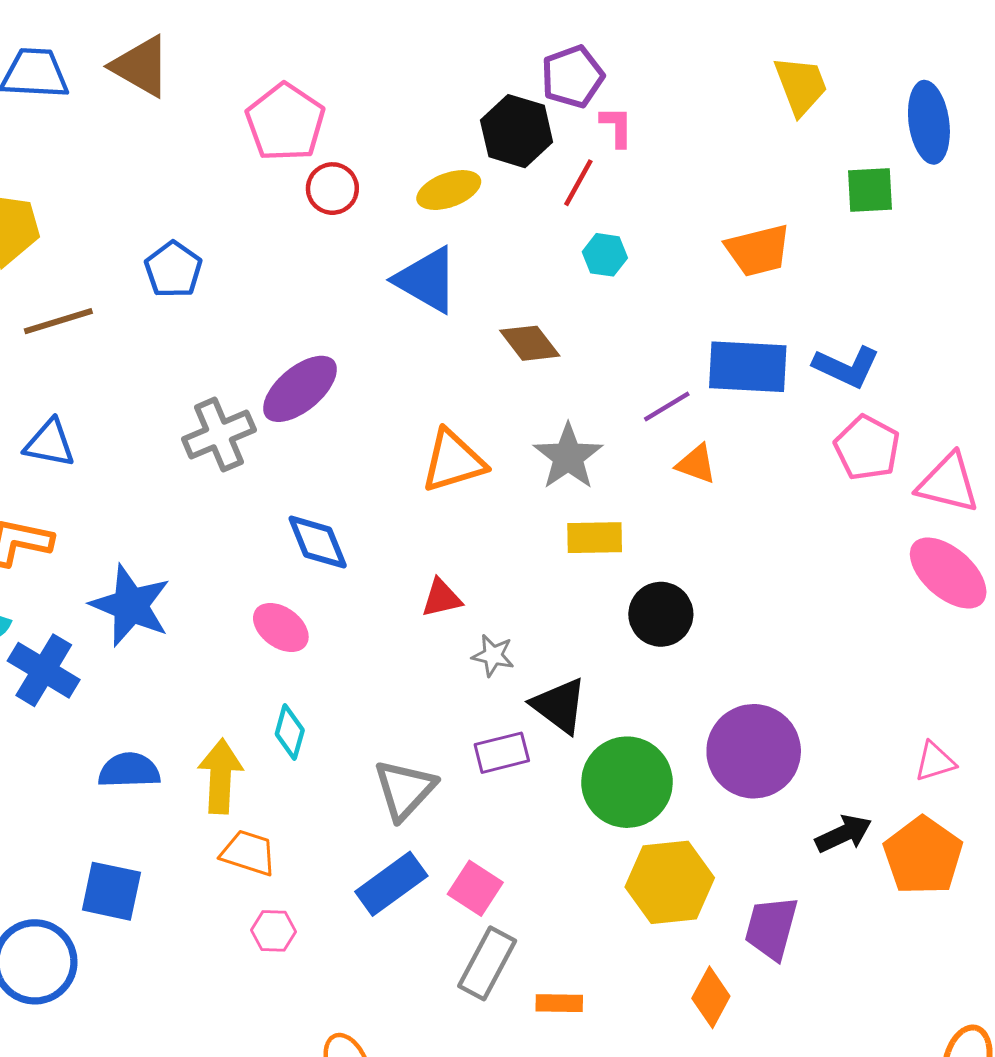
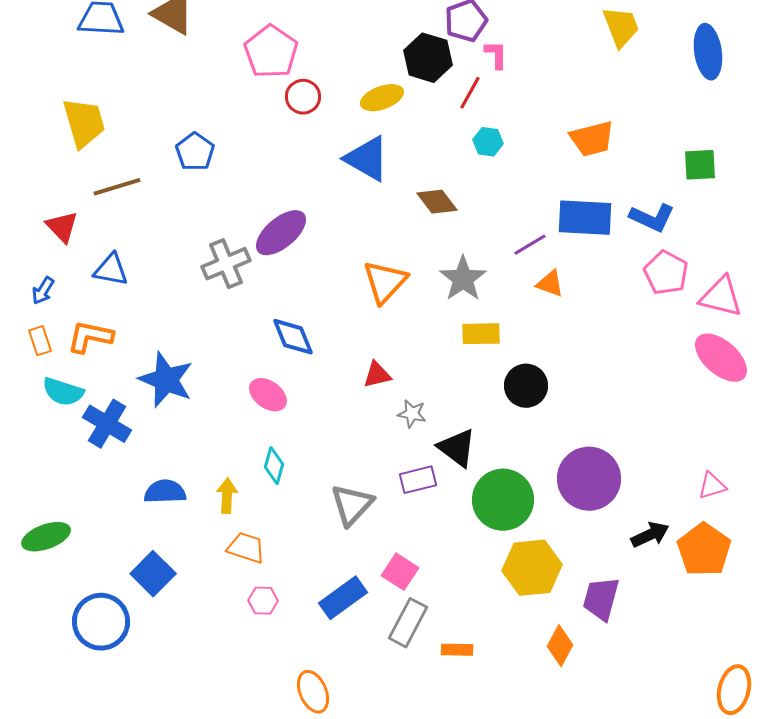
green square: (870, 190) -> (700, 165), moved
orange triangle: (453, 461) -> (385, 282), turned -30
yellow arrow: (220, 776) -> (227, 496), size x0.7
blue rectangle: (391, 884) -> (343, 598), moved
blue square: (111, 891) -> (153, 574), turned 33

